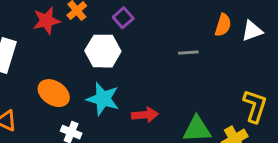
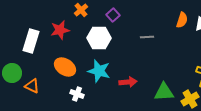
red star: (46, 21) -> (60, 30), moved
gray line: (188, 53) -> (147, 37), moved

